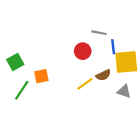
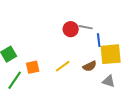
red circle: (83, 51) -> (71, 29), moved
yellow line: (85, 84) -> (63, 66), moved

